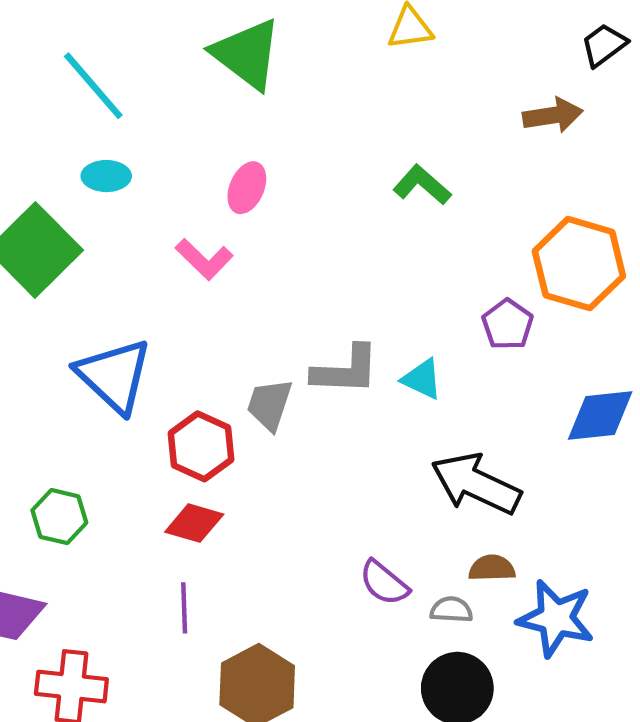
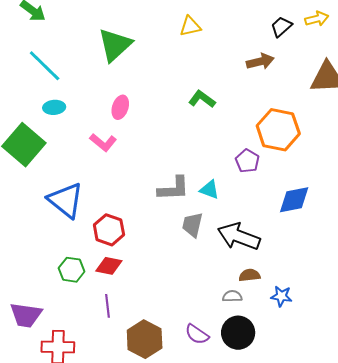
green triangle: (247, 54) -> (115, 45), turned 45
gray trapezoid: (270, 404) -> (192, 225), moved
green hexagon: (59, 517) -> (72, 270), moved
purple semicircle: (384, 583) -> (197, 334), moved
blue star: (556, 618) -> (281, 296), size x0.6

